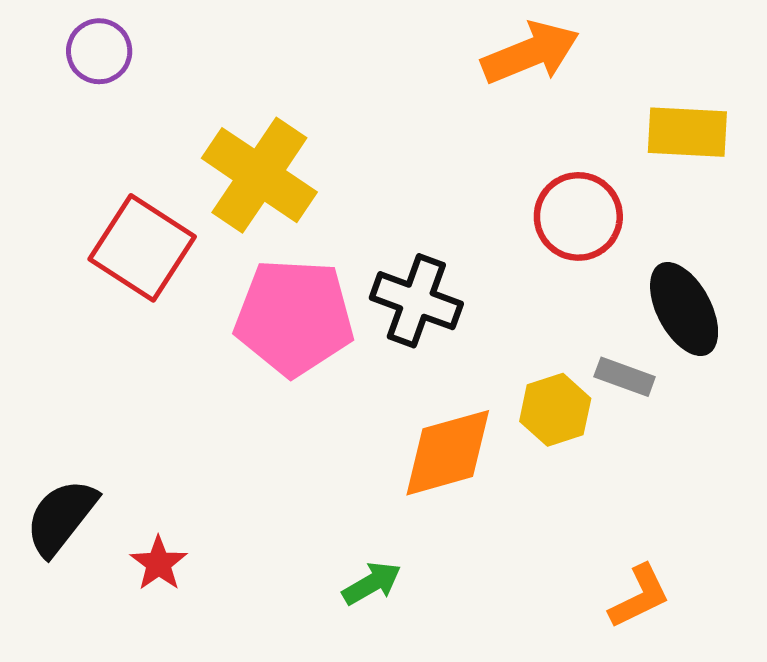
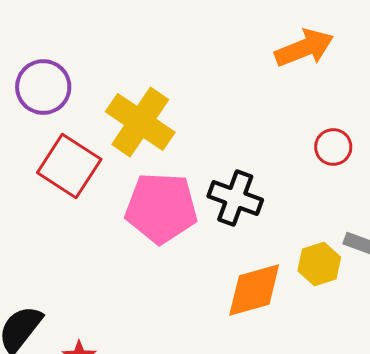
purple circle: (99, 51) -> (43, 87), moved, size x1.4
red circle: (578, 216) -> (333, 147), size x0.7

